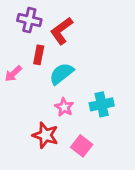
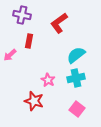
red L-shape: (61, 31) -> (59, 23), moved
cyan semicircle: (61, 74) -> (76, 55), moved
pink square: (82, 146) -> (77, 109), moved

